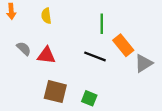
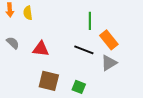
yellow semicircle: (46, 16) -> (28, 13), moved
gray semicircle: (24, 49) -> (13, 43), moved
gray triangle: (143, 63) -> (109, 63), moved

